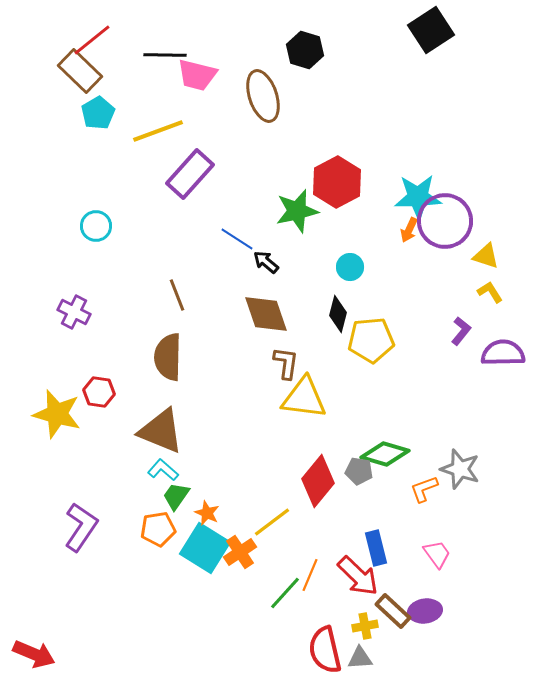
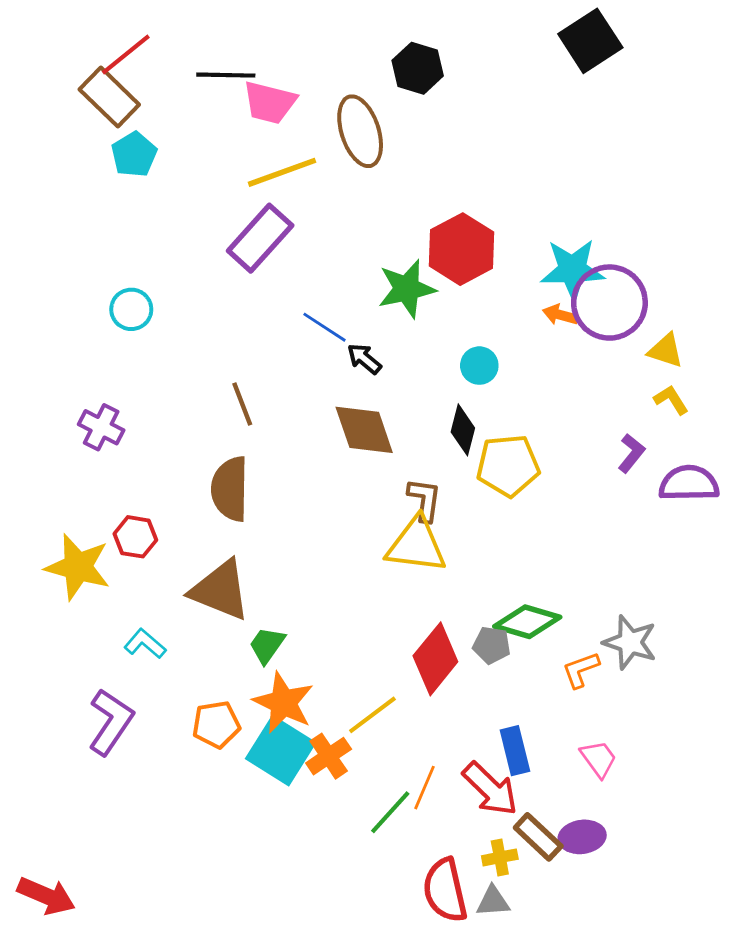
yellow line: (158, 131) -> (282, 172), moved
orange arrow: (409, 230) -> (560, 315), turned 80
brown L-shape: (286, 363) -> (424, 500), moved
cyan L-shape: (163, 470) -> (145, 644), moved
green trapezoid: (176, 496) -> (267, 645), moved
orange star: (207, 513) -> (283, 703), size x1.8

